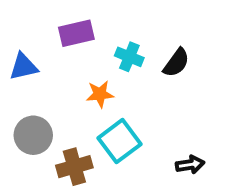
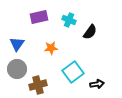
cyan cross: (129, 57) -> (69, 20), moved
blue triangle: (23, 67) -> (17, 44), moved, turned -42
cyan square: (120, 141) -> (73, 72), moved

